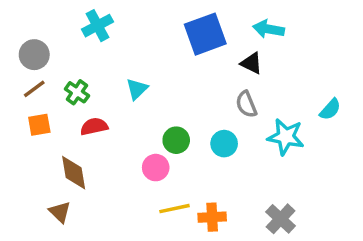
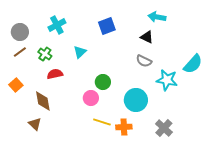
cyan cross: (98, 26) -> (57, 25), moved
blue square: (205, 34) -> (107, 26), moved, size x0.7
gray semicircle: (246, 104) -> (144, 61), turned -42
cyan semicircle: (330, 109) -> (193, 64), size x1.5
orange square: (39, 125) -> (16, 85), moved, turned -32
cyan circle: (224, 144) -> (136, 100), moved, size x1.5
yellow line: (174, 209) -> (102, 122), turned 30

